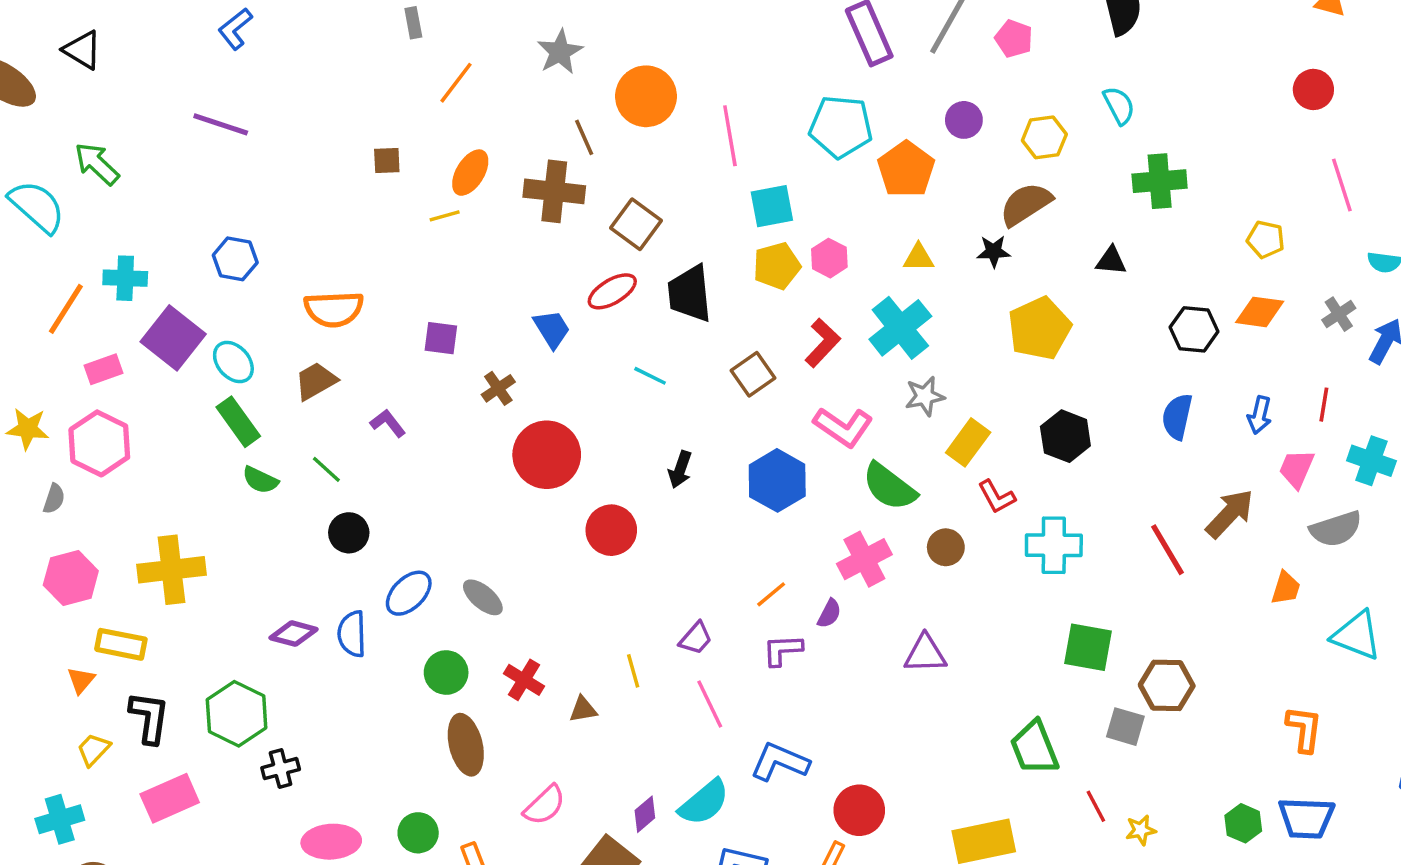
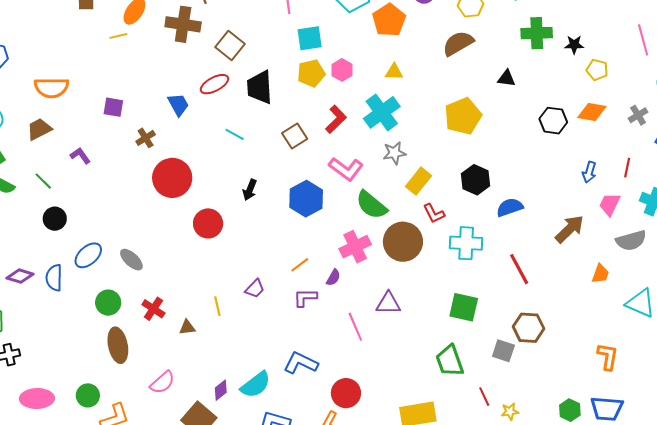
black star: (994, 251) -> (574, 45), moved
blue semicircle: (1177, 417) -> (510, 207), moved, turned 56
brown circle: (946, 547) -> (403, 242), size x1.8
red line: (1168, 550) -> (519, 269), moved
green square: (1088, 647) -> (464, 307), moved
pink line: (710, 704) -> (355, 327), moved

